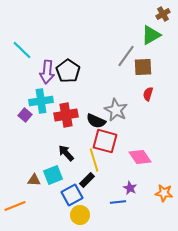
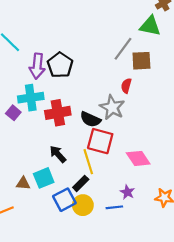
green triangle: (151, 35) -> (150, 26), turned 40
red semicircle: (148, 94) -> (126, 86), moved
yellow circle: (80, 215) -> (83, 205), moved

